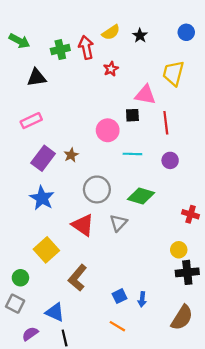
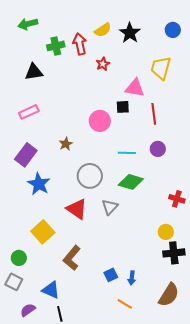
black star: (140, 36) -> (130, 33), size x1.5
green arrow: (19, 41) -> (28, 24), moved, turned 138
cyan line: (132, 154) -> (127, 153), moved
purple rectangle: (43, 158) -> (26, 155), moved
orange line: (117, 326) -> (125, 304), moved

